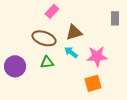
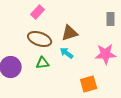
pink rectangle: (52, 11) -> (38, 12), moved
pink star: (97, 56) -> (106, 54), moved

